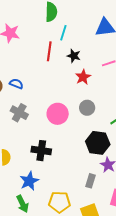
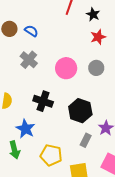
black hexagon: (98, 143) -> (80, 111), moved
blue star: (29, 181) -> (25, 129), turned -30

